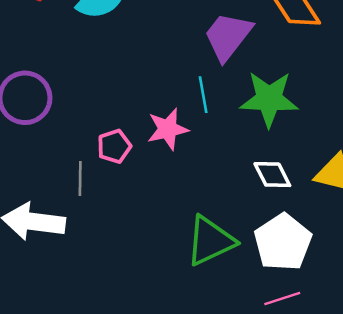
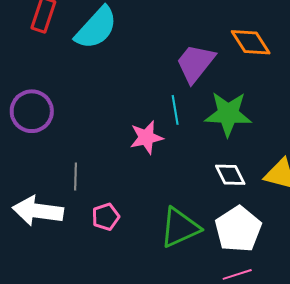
pink pentagon: (114, 146) -> (106, 217), moved

